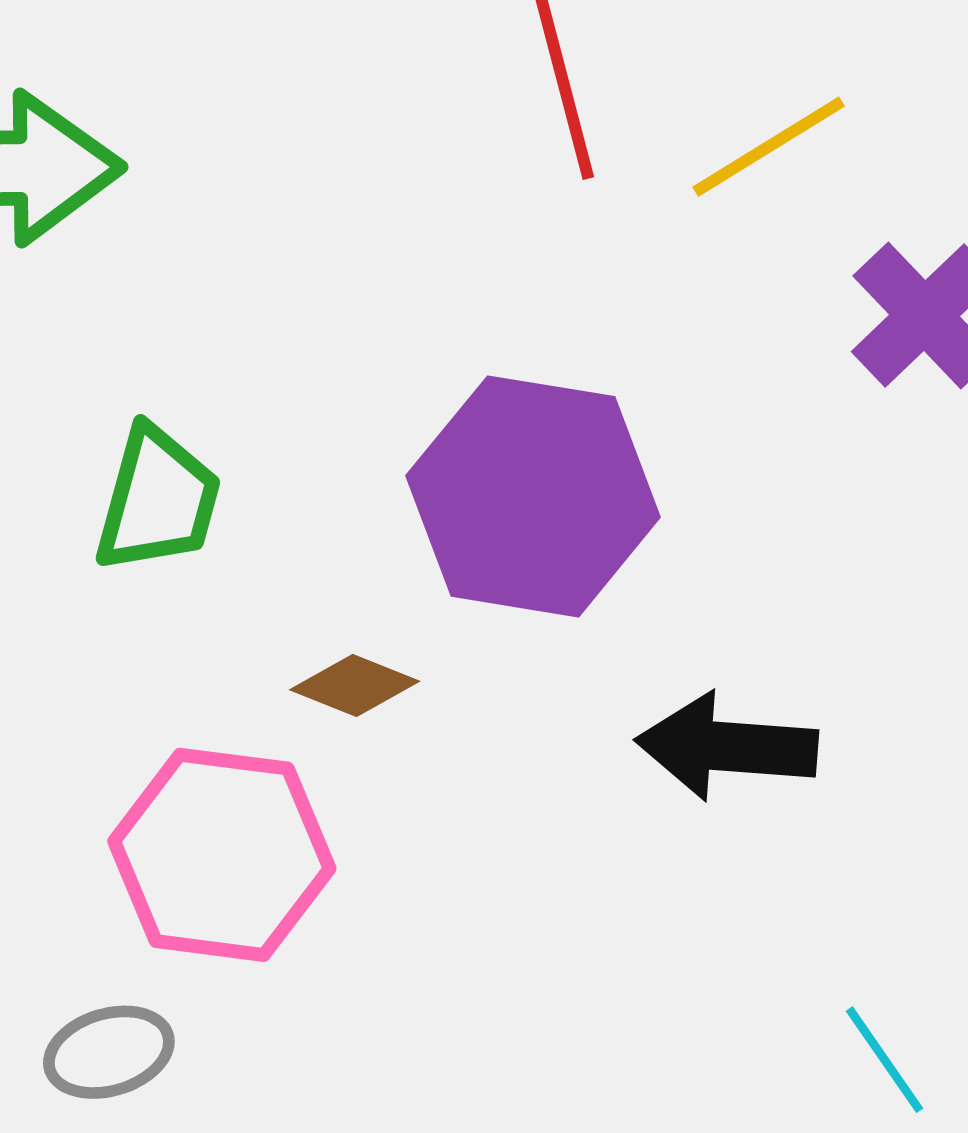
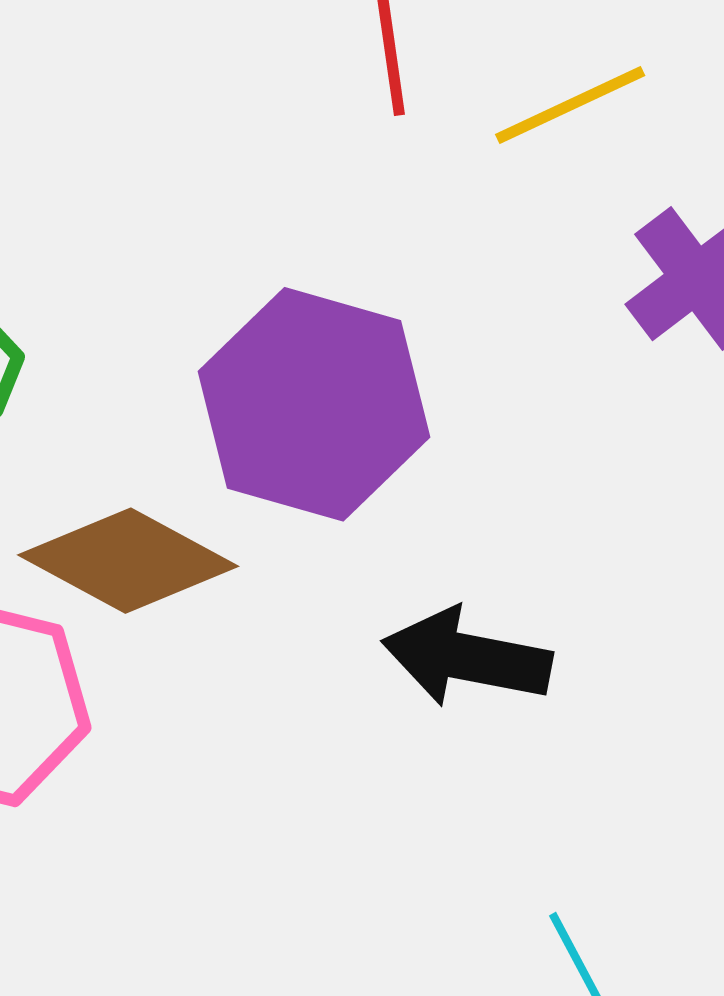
brown diamond: (355, 685) -> (128, 561), size x1.8

